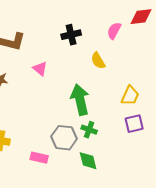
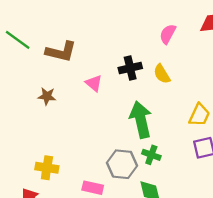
pink semicircle: (114, 31) -> (168, 34), moved
black cross: (71, 35) -> (130, 68), moved

